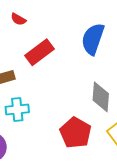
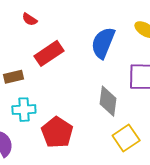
red pentagon: (75, 133) -> (57, 132), moved

